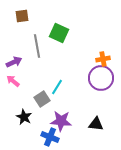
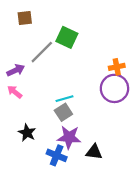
gray line: (37, 46) -> (42, 52), turned 55
cyan line: (57, 87) -> (65, 99), turned 42
gray square: (42, 99) -> (63, 112), moved
black triangle: (96, 124) -> (94, 152), moved

